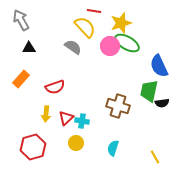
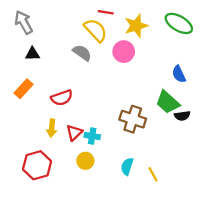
green ellipse: (127, 43) -> (179, 23), moved
blue semicircle: (159, 66) -> (179, 74), size x0.7
green trapezoid: (149, 91) -> (168, 102), turned -60
yellow line: (155, 157) -> (153, 174), moved

